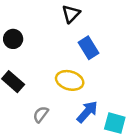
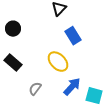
yellow ellipse: (70, 80) -> (58, 62), turned 30

